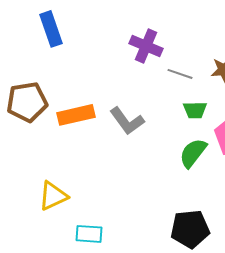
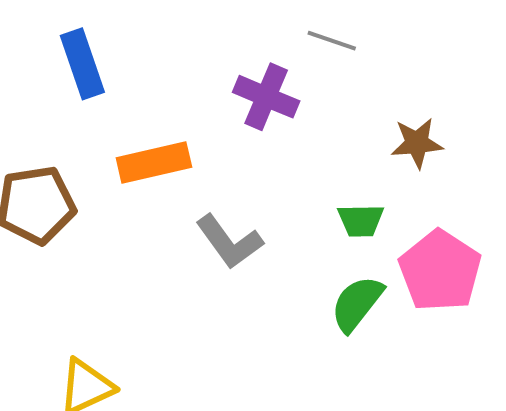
gray line: (180, 74) -> (332, 41), moved
orange rectangle: (76, 115) -> (154, 162), moved

